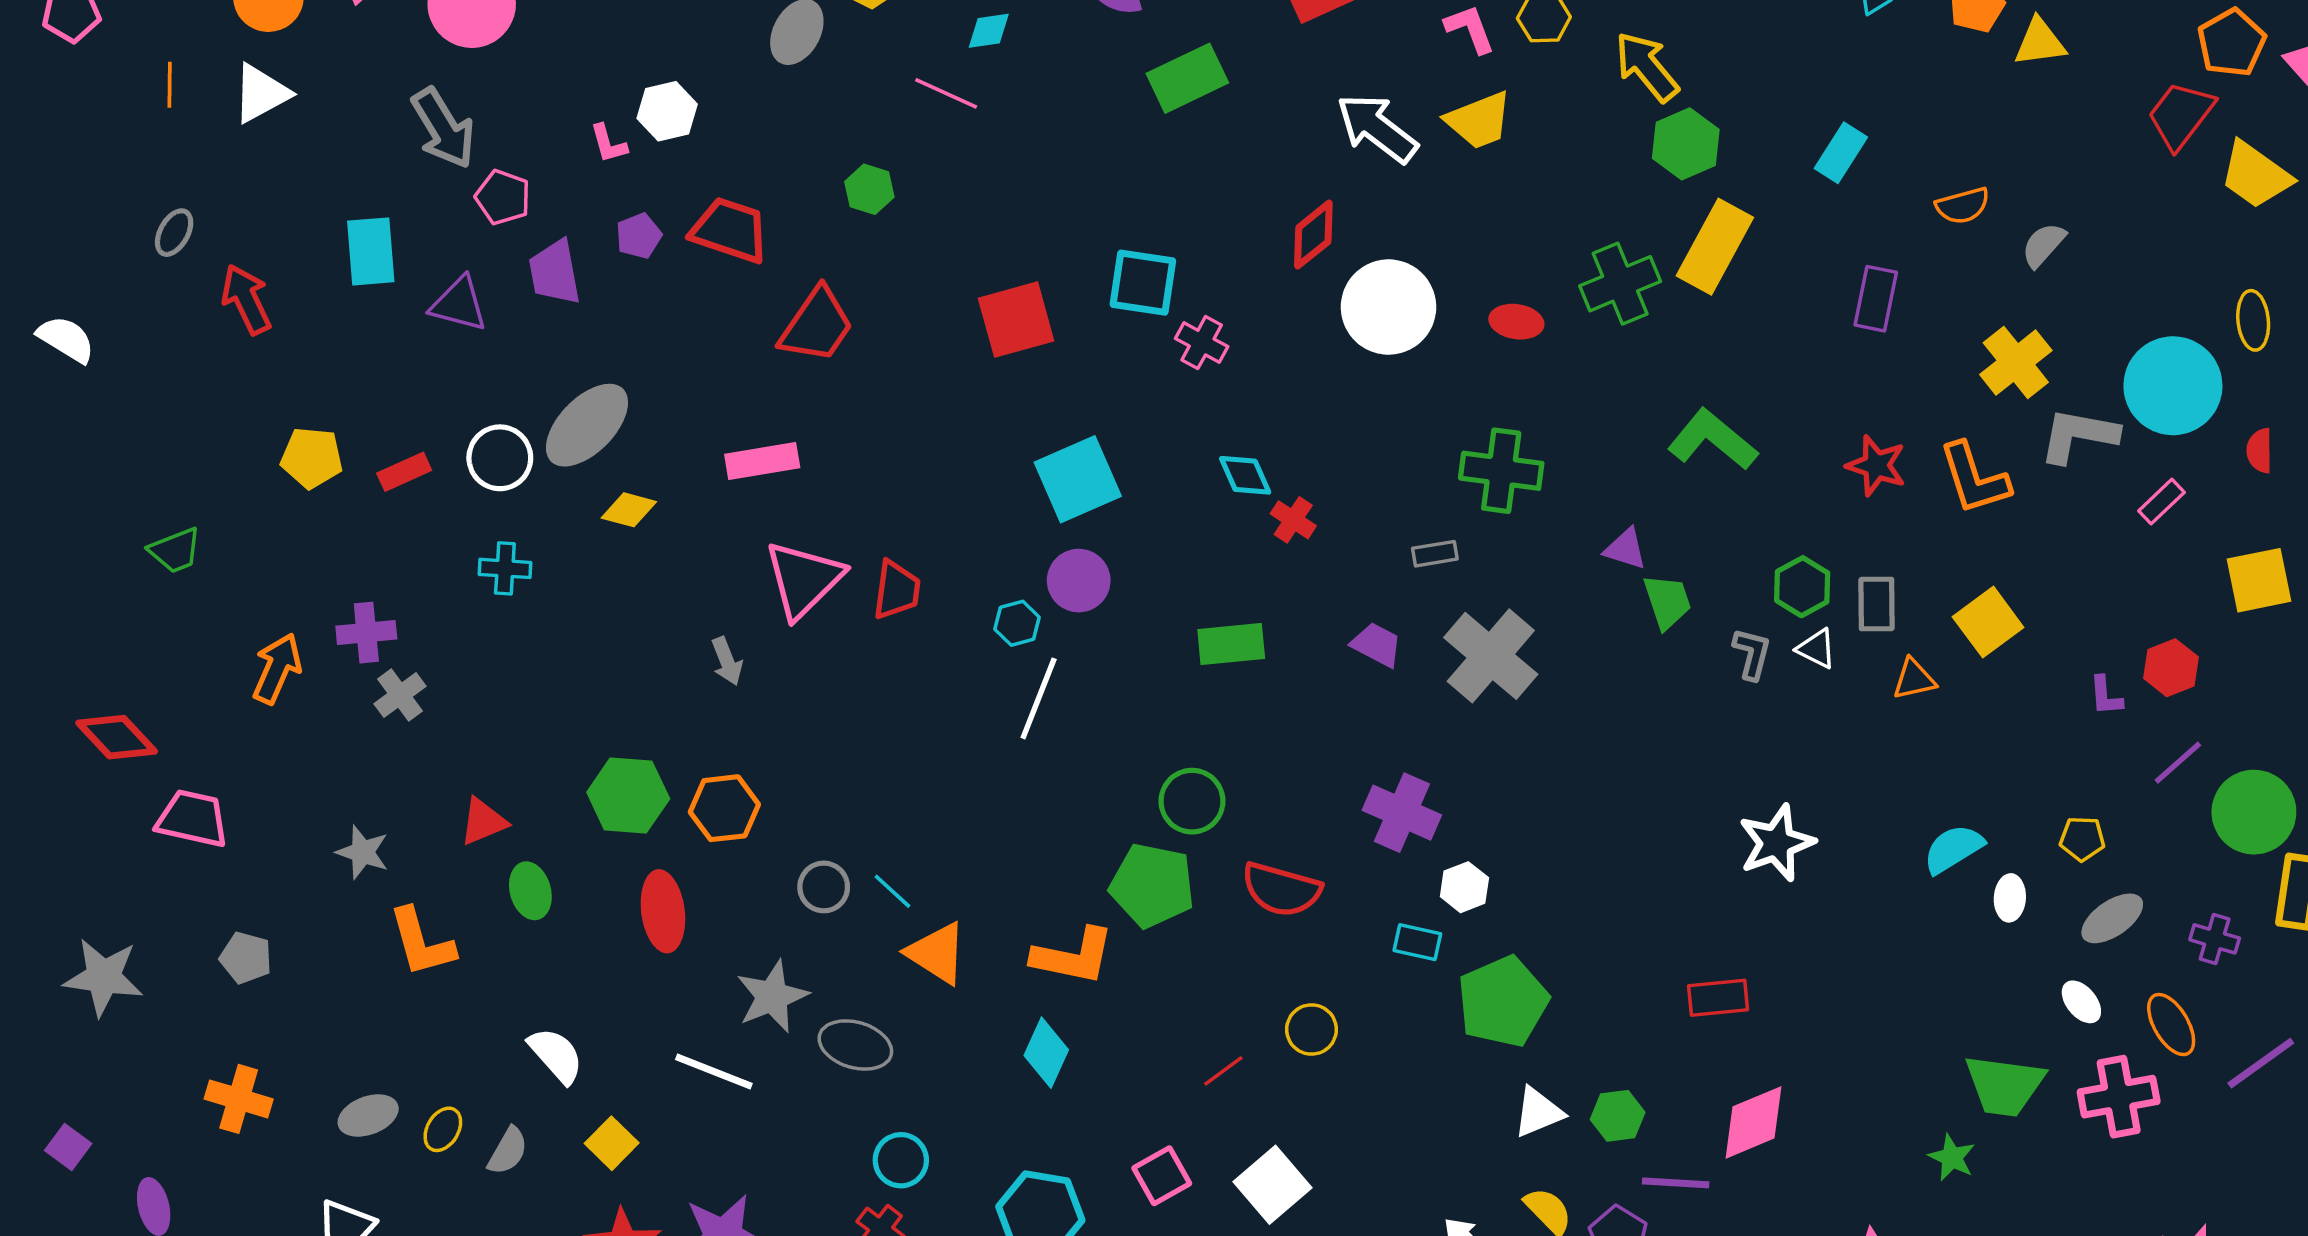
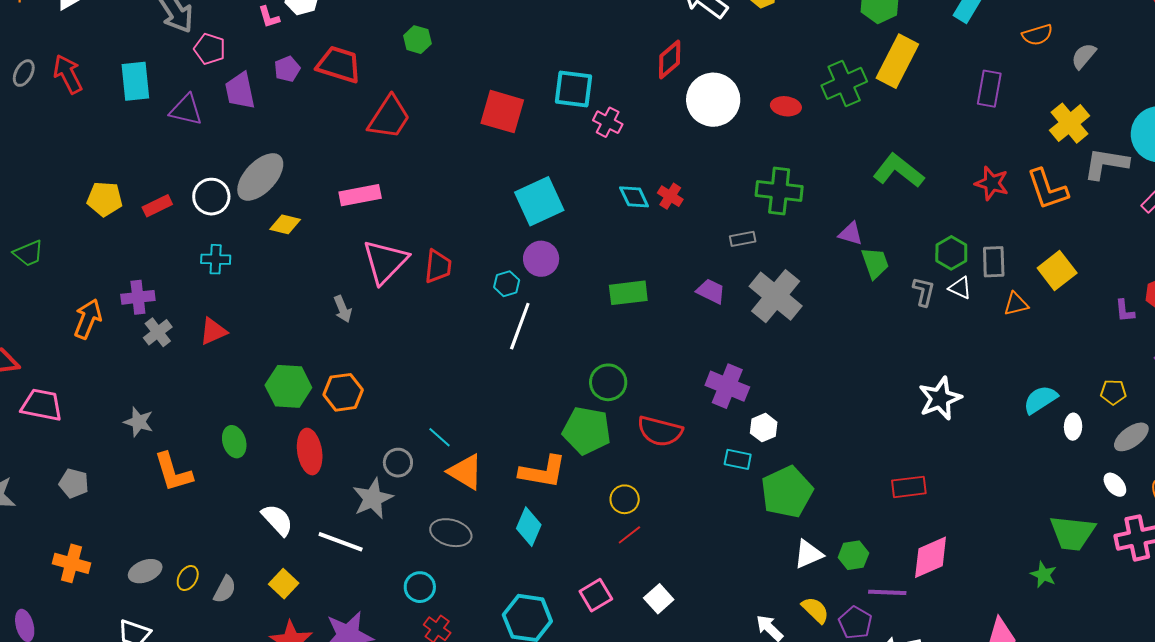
red arrow: (246, 299) -> (68, 74), moved
red square: (1016, 320) -> (502, 112), turned 33
red cross: (1293, 520) -> (670, 196), moved
red triangle: (483, 822) -> (213, 331), moved
gray circle: (824, 887) -> (398, 463), moved
yellow circle: (1312, 1030) -> (625, 499), moved
gray ellipse: (855, 1045) -> (451, 533), moved
white semicircle: (556, 1055) -> (277, 520), moved
cyan circle: (901, 1160) -> (420, 587), moved
white square: (1273, 1185) -> (659, 599), size x0.7

